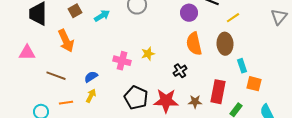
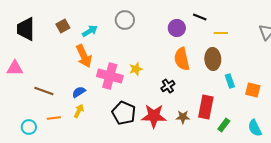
yellow line: (233, 18) -> (221, 33), turned 32
orange arrow: (66, 41) -> (84, 56), moved
pink cross: (122, 61) -> (110, 76), size x1.4
orange square: (254, 84) -> (253, 90), moved

